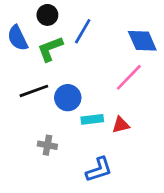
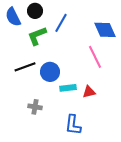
blue semicircle: (18, 38) -> (13, 17), moved
pink line: (129, 77) -> (95, 57), turned -70
blue L-shape: (99, 170) -> (73, 125), turned 115

